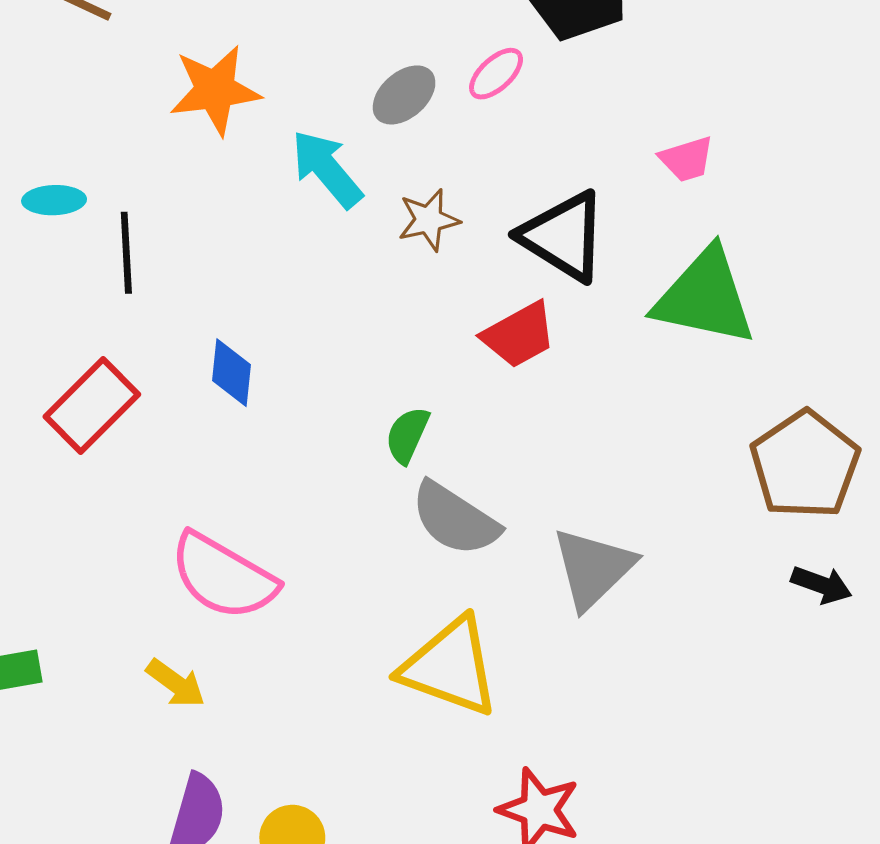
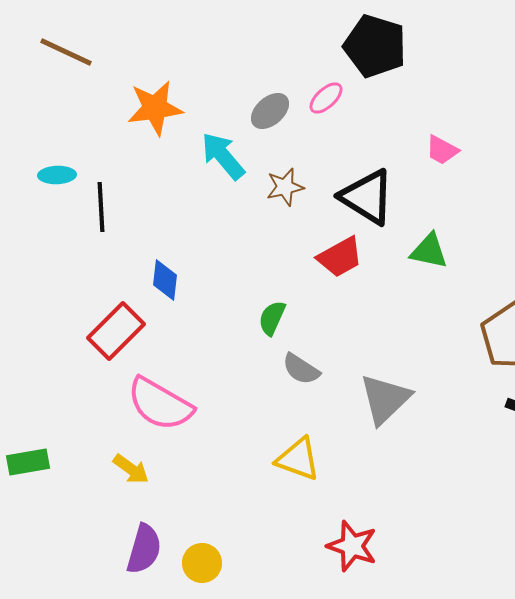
pink trapezoid: (687, 159) -> (442, 150), turned 45
green triangle: (705, 297) -> (429, 251), moved, size x0.6
red rectangle: (92, 406) -> (116, 331), moved
gray semicircle: (455, 519) -> (301, 369), size x0.7
yellow triangle: (450, 667) -> (298, 459), size x0.7

